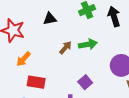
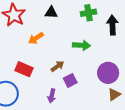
brown arrow: (65, 48) -> (57, 66), moved
orange arrow: (23, 59) -> (36, 38), moved

